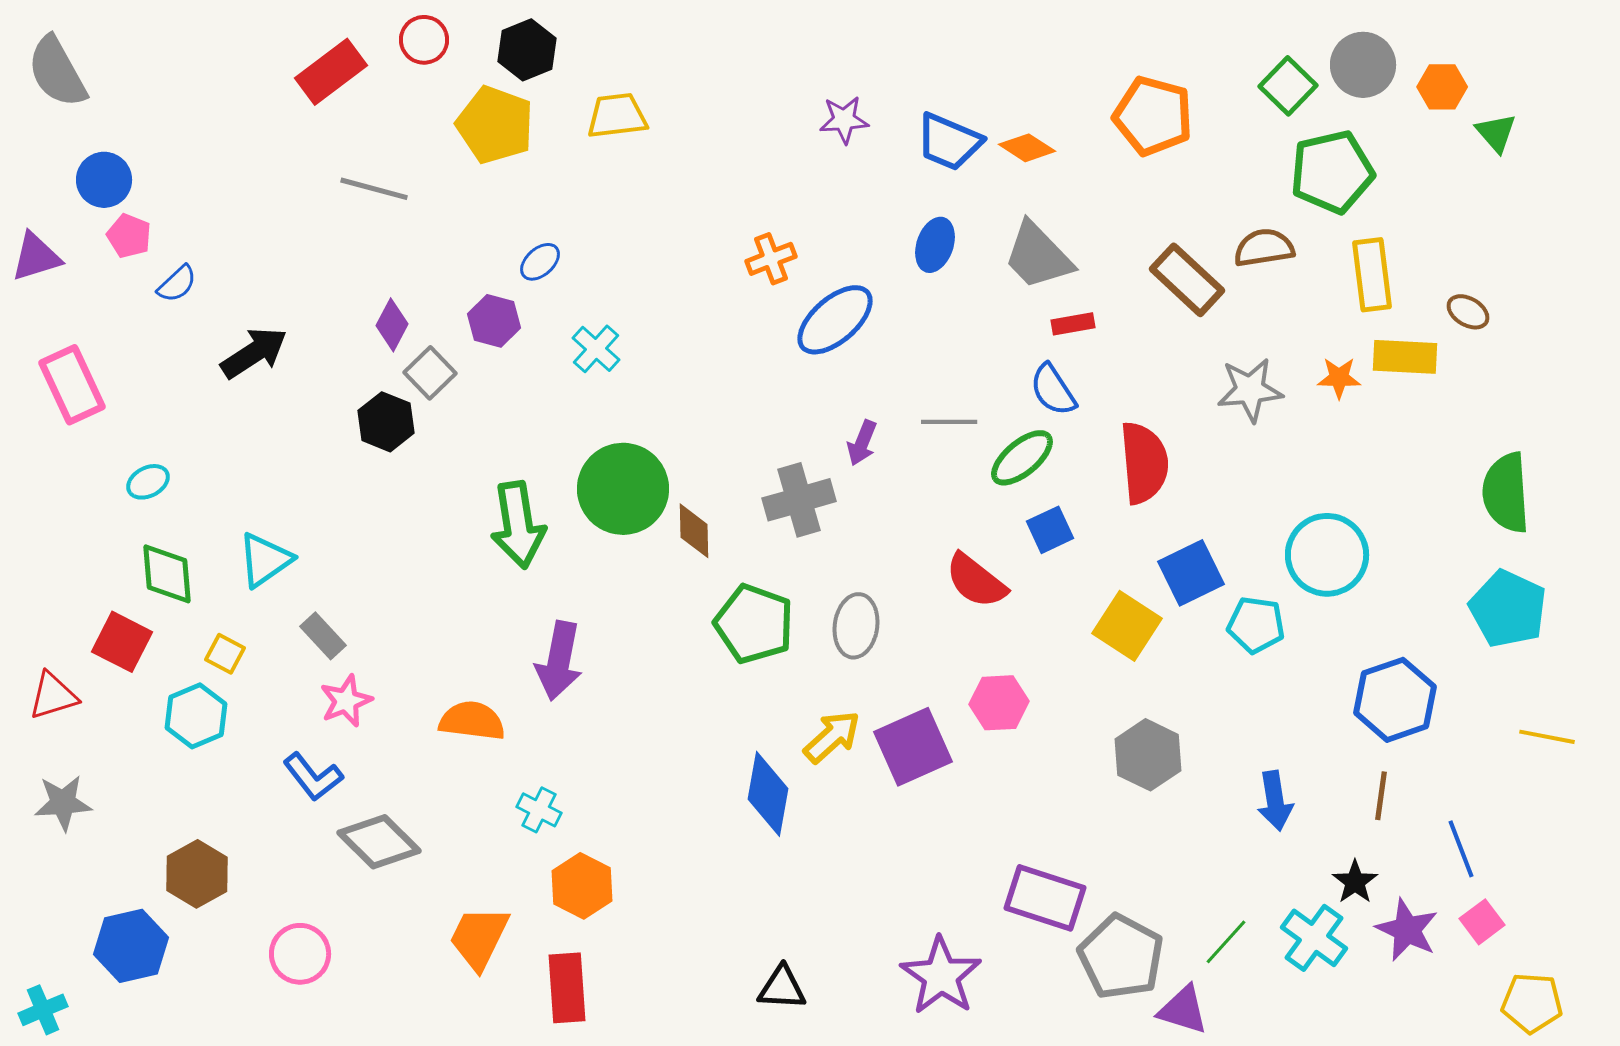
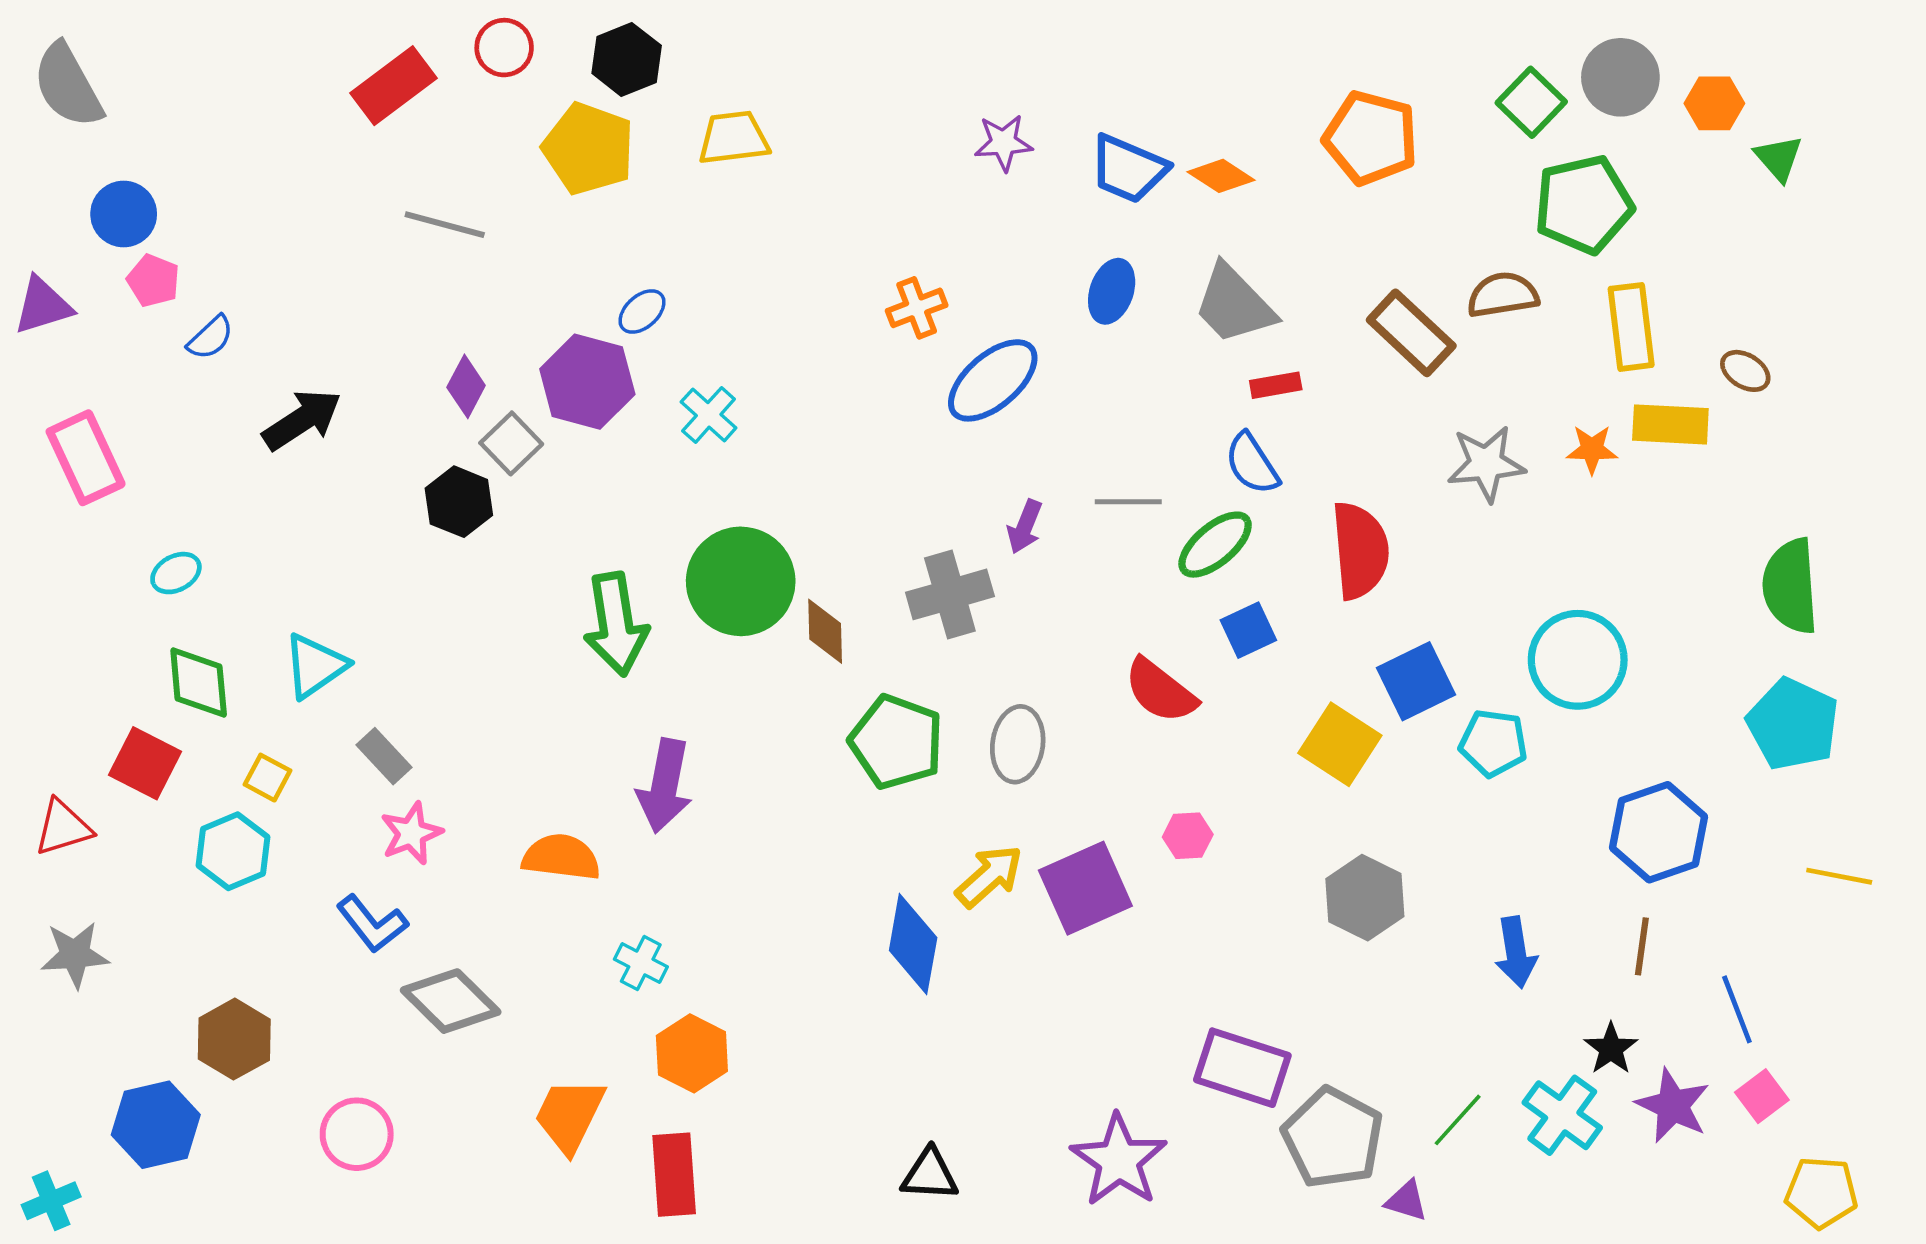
purple hexagon: (494, 321) -> (587, 382), size x1.5
pink hexagon: (999, 703) -> (1188, 836), size x0.7
purple triangle: (1183, 1010) -> (1406, 1201), size x0.7

